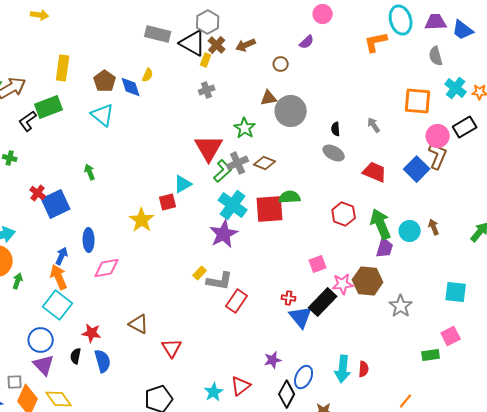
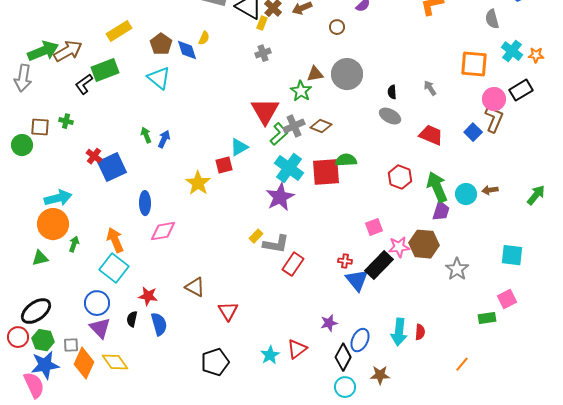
yellow rectangle: (63, 68) -> (119, 31), turned 50
brown triangle: (269, 98) -> (315, 74), moved
blue square: (417, 169) -> (473, 132), size x0.7
brown arrow: (434, 227) -> (490, 190), turned -77
blue arrow: (62, 256) -> (164, 139), moved

